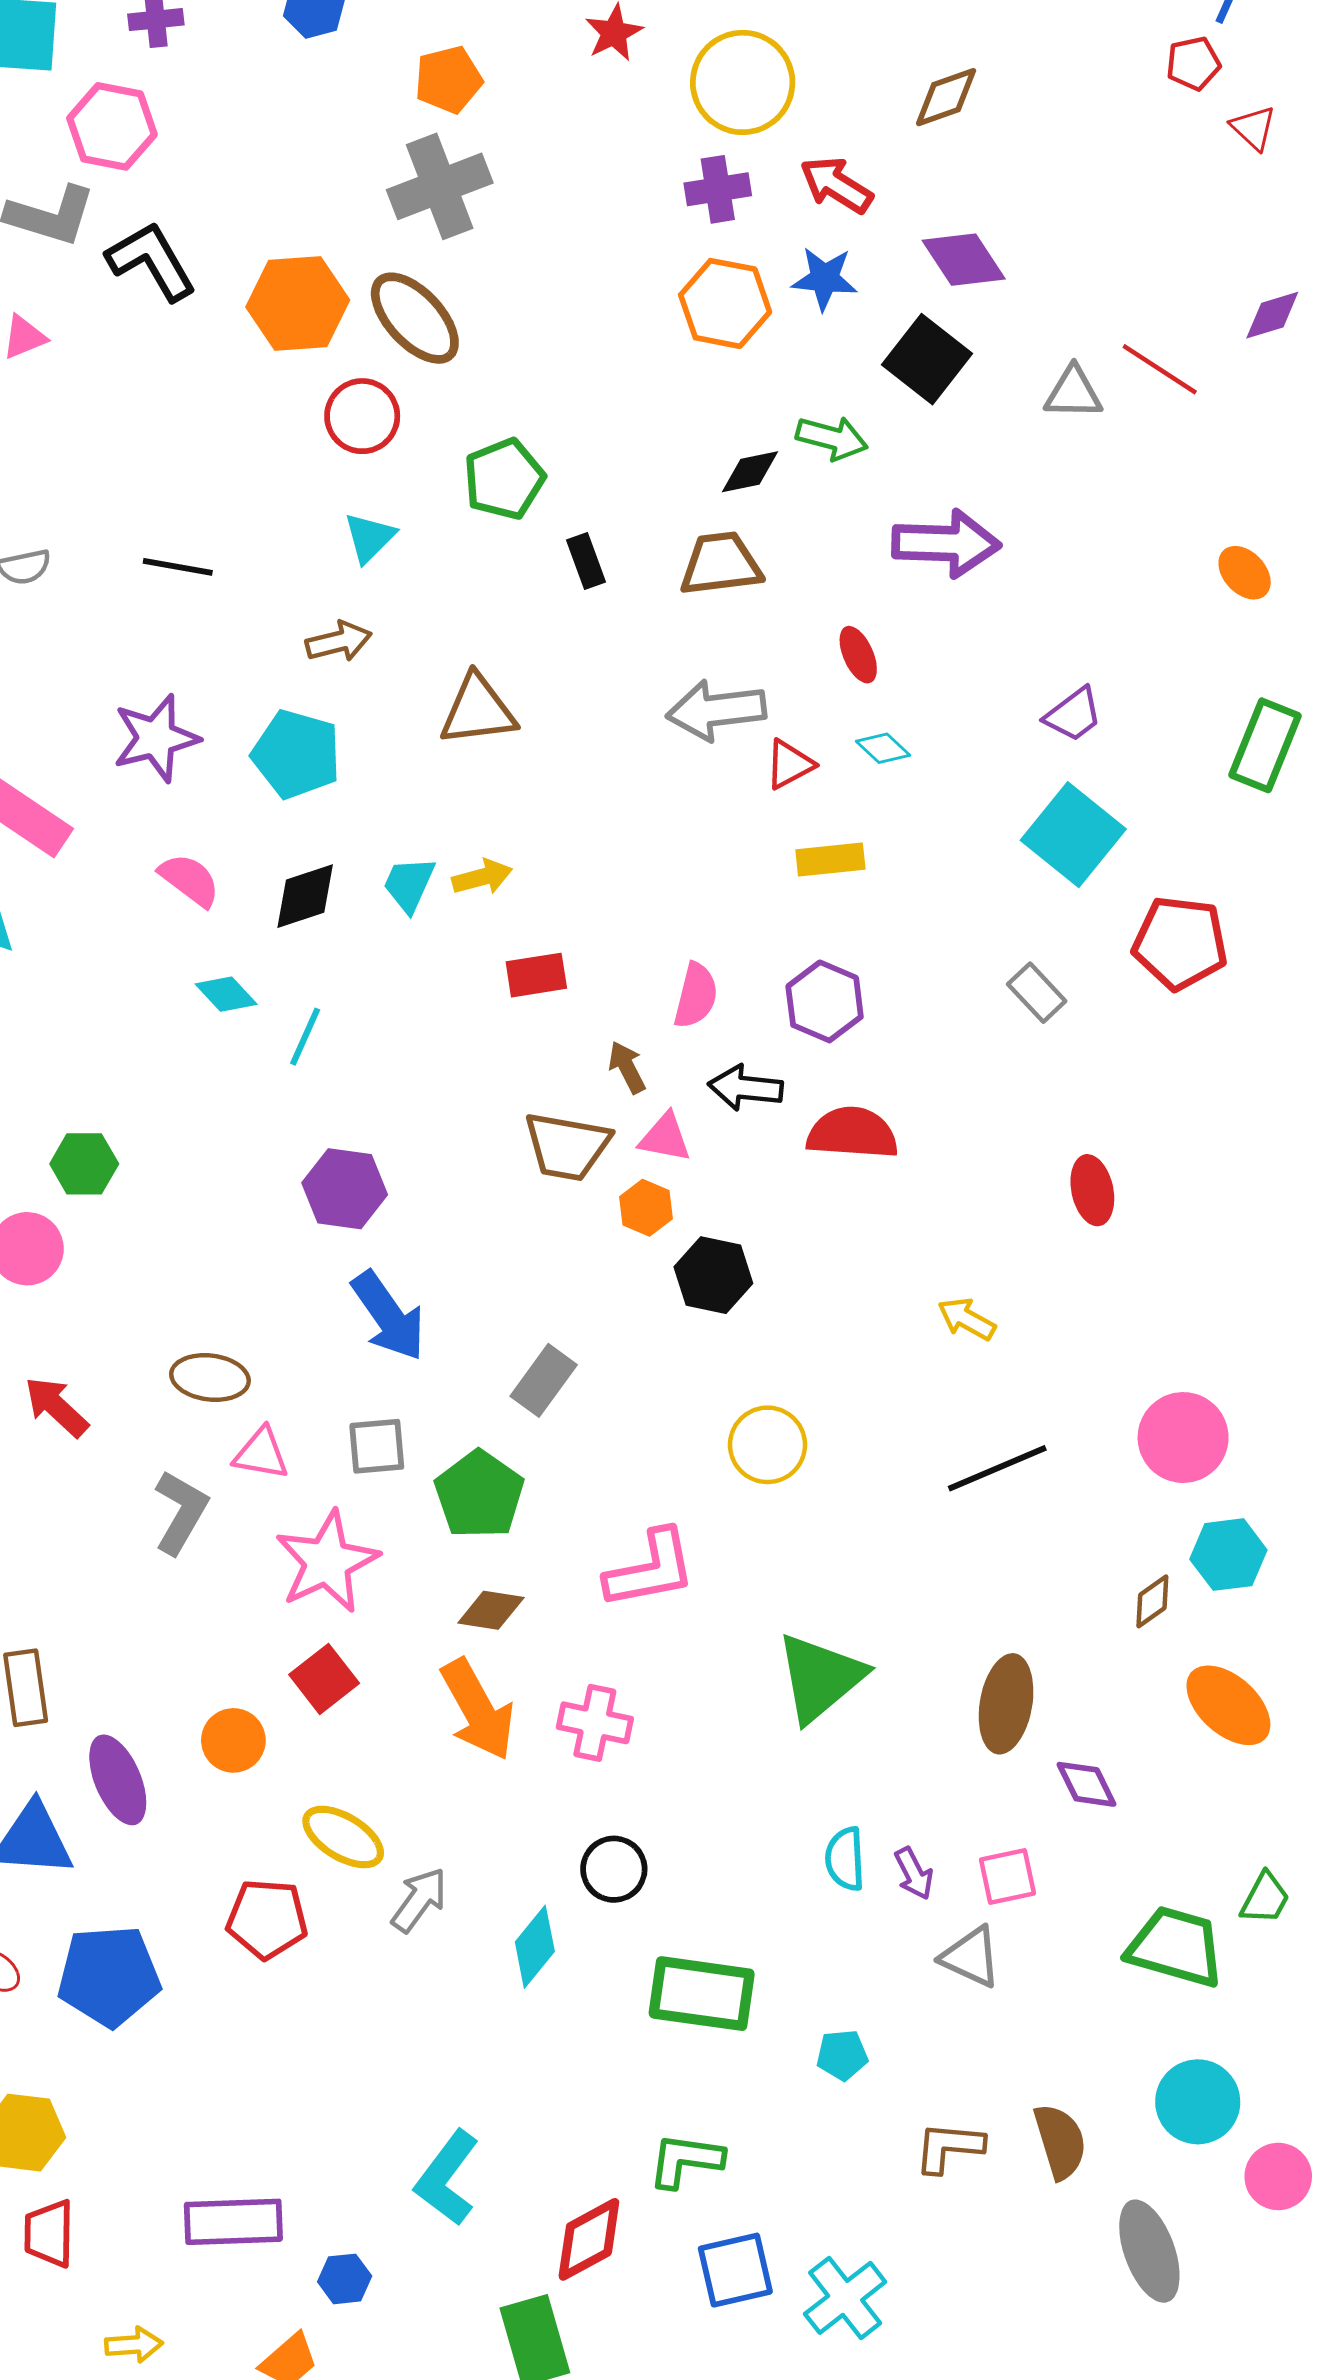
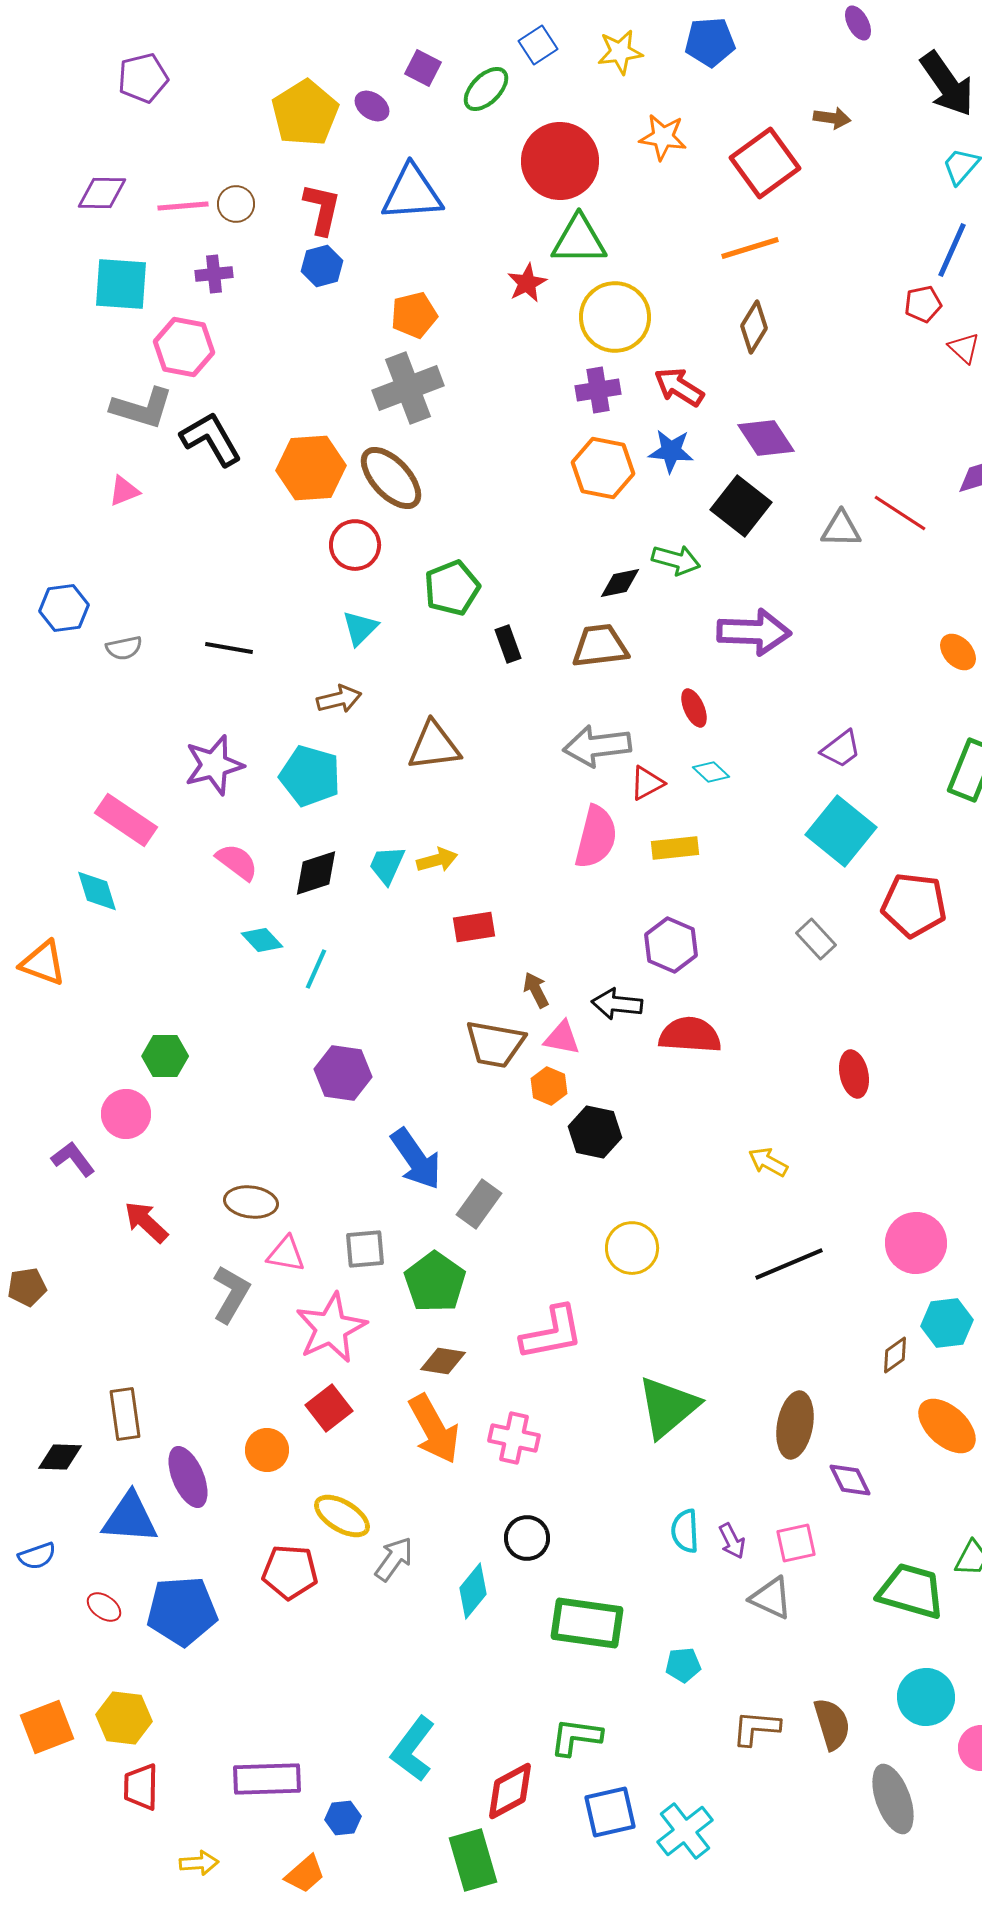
brown diamond: (946, 97) -> (754, 327), turned -39
pink semicircle: (696, 996) -> (596, 837), moved, size x1.4
blue arrow: (389, 1316) -> (416, 1159), moved

